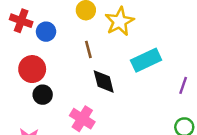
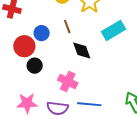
blue circle: (46, 32) -> (42, 33), moved

